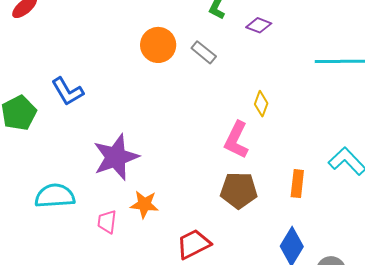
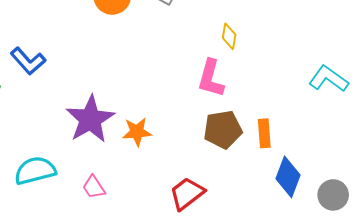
orange rectangle: (297, 184) -> (264, 133), moved
orange star: (144, 204) -> (137, 132), moved
pink trapezoid: (107, 222) -> (94, 187), turned -30

